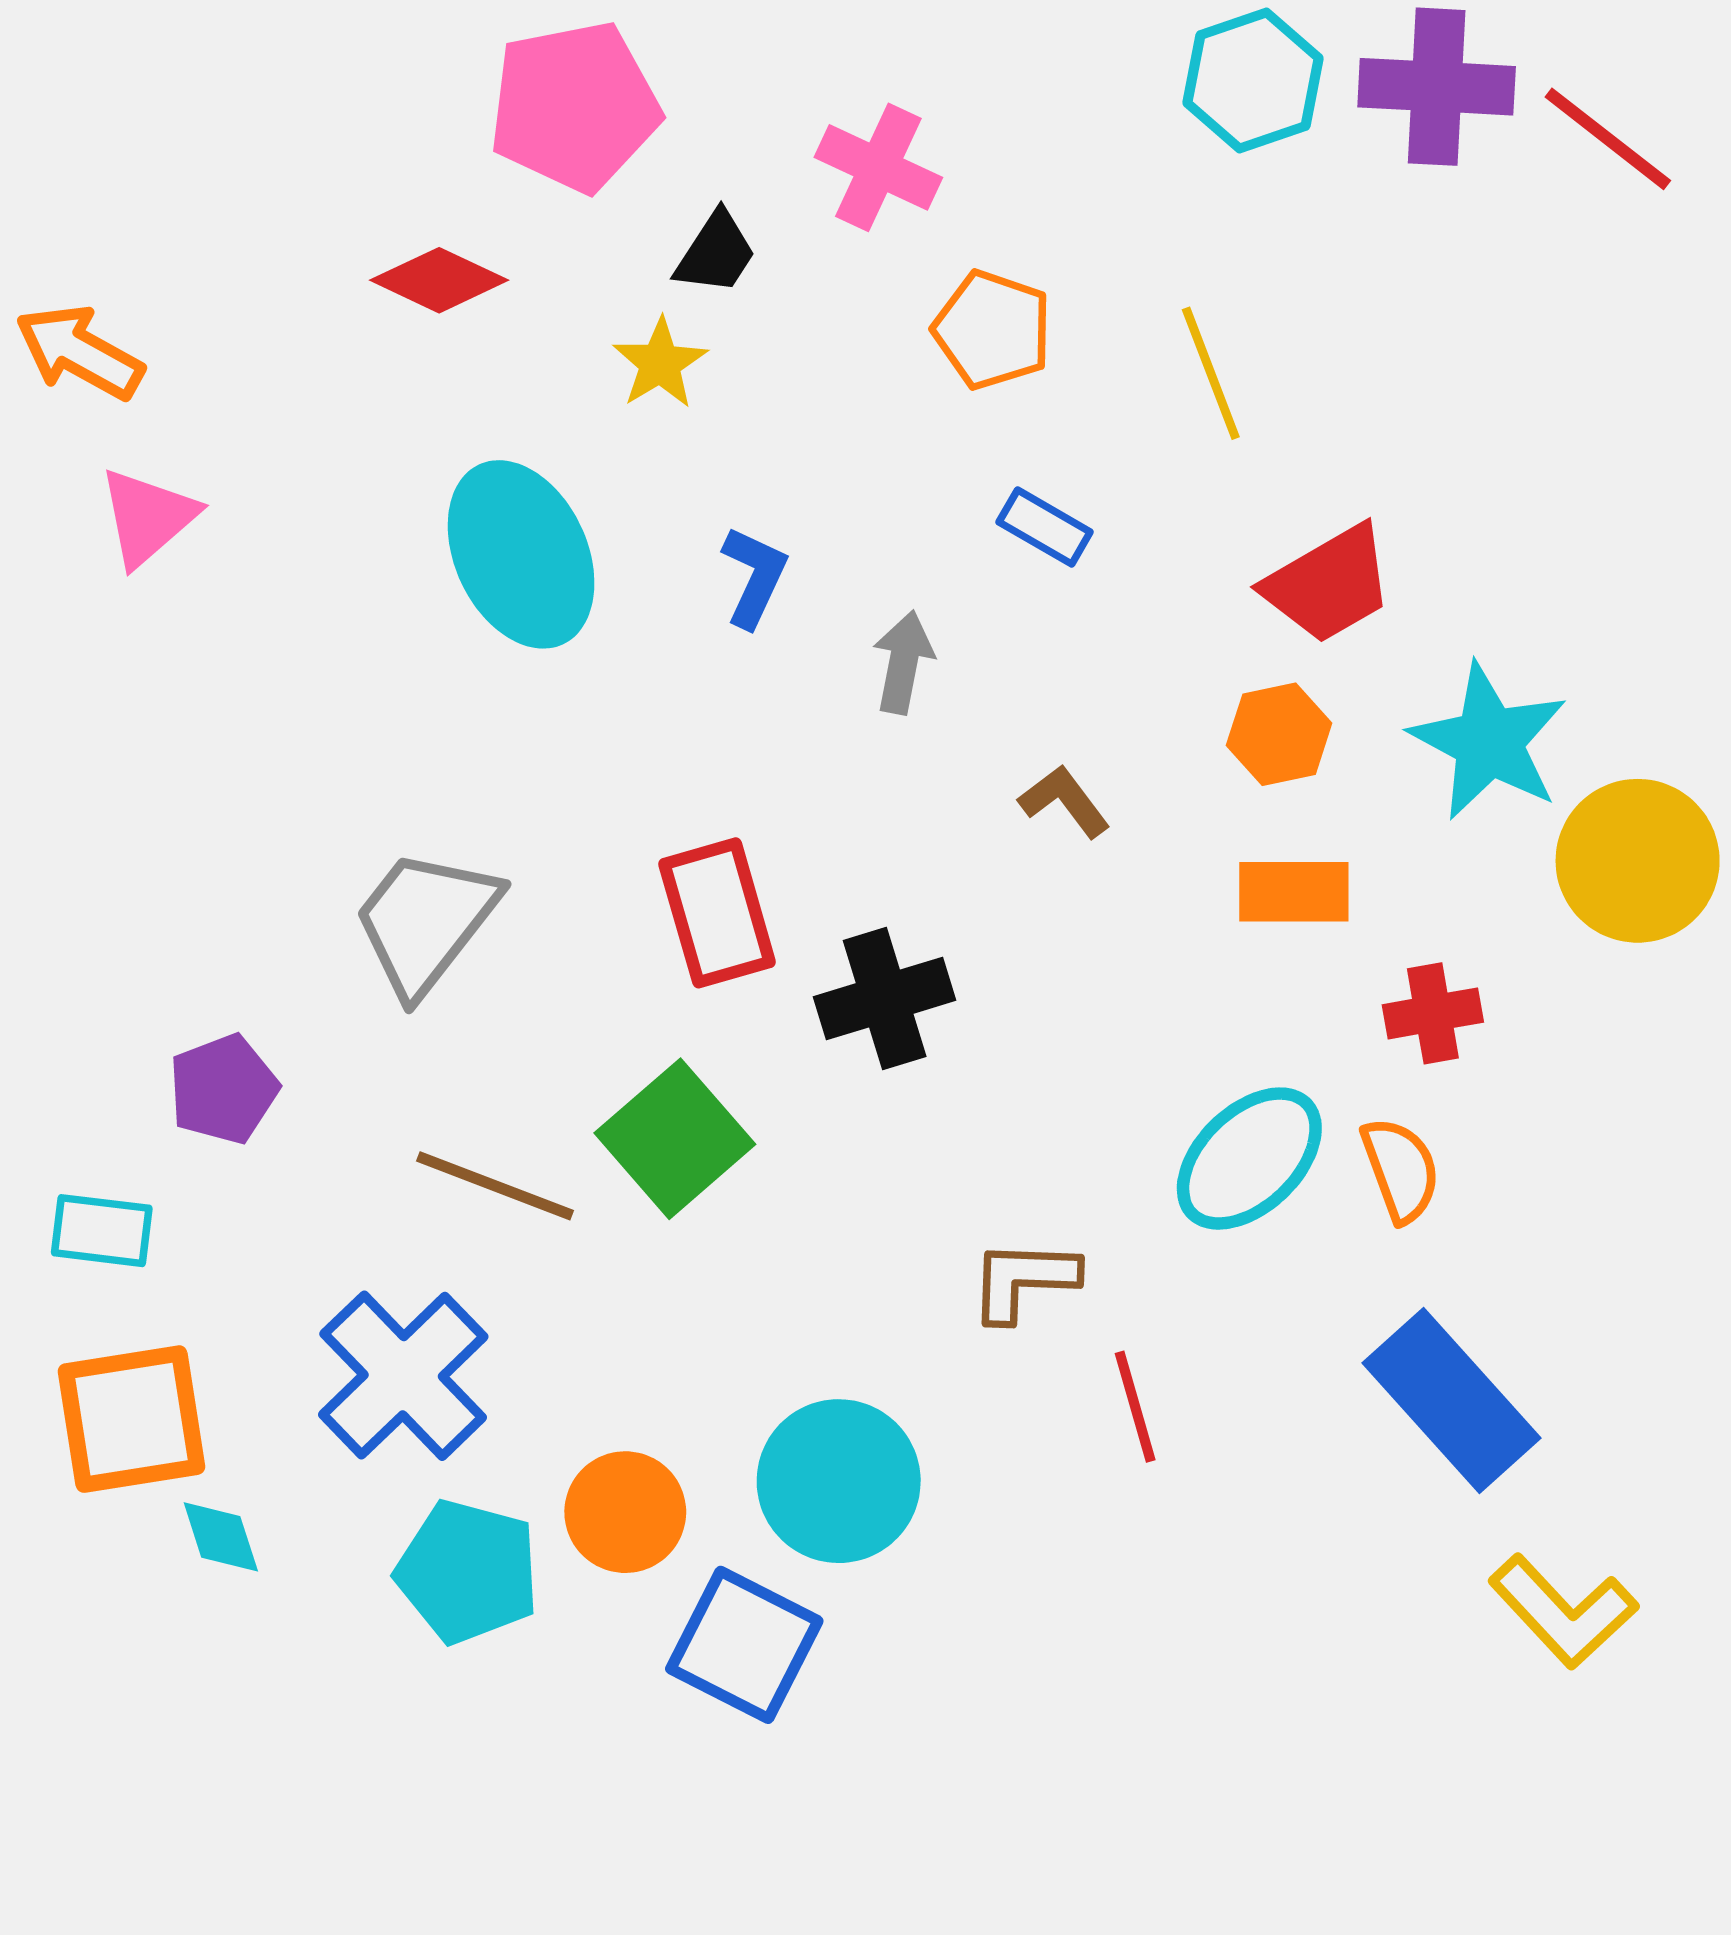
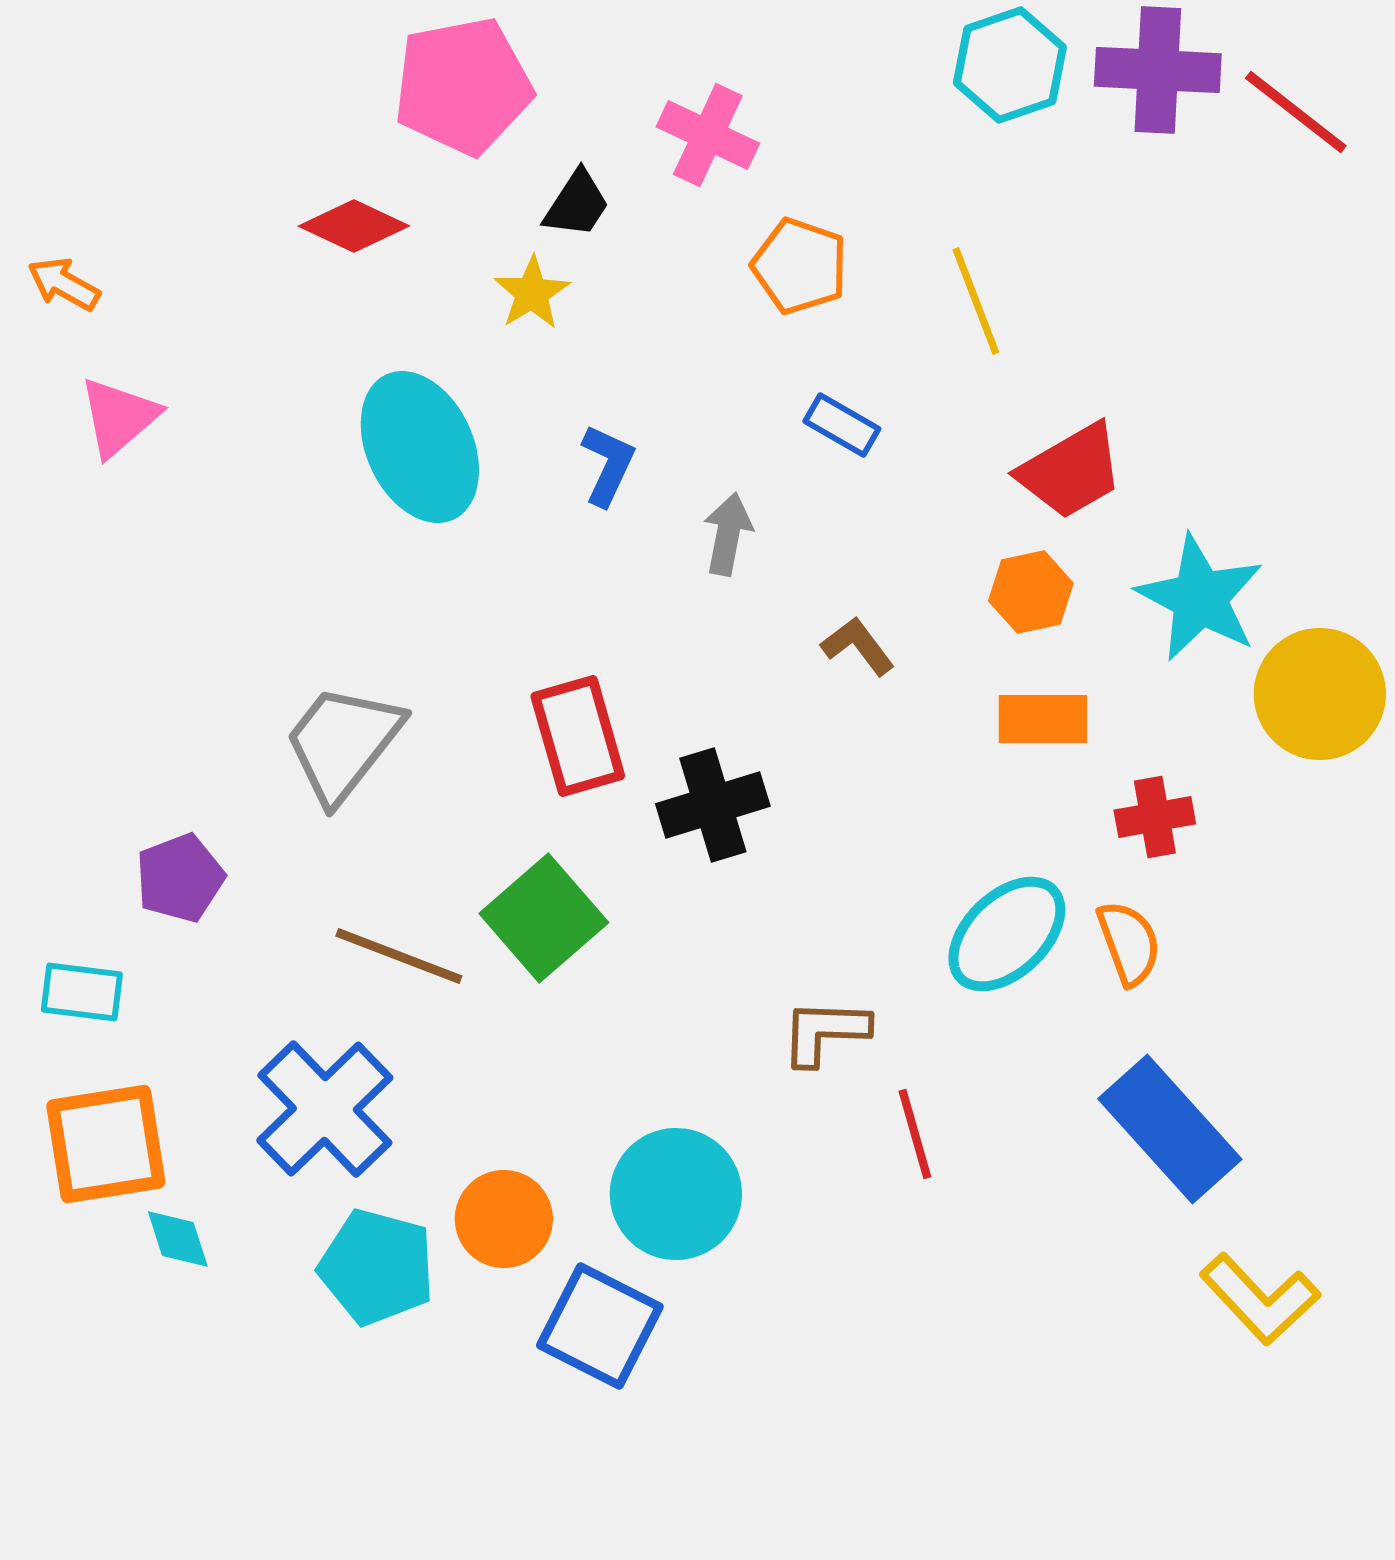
orange arrow: (79, 352) -> (64, 284), size x0.7

